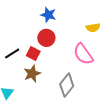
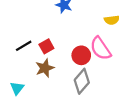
red circle: (46, 38) -> (81, 55), moved
red square: (33, 54) -> (46, 46), turned 32

